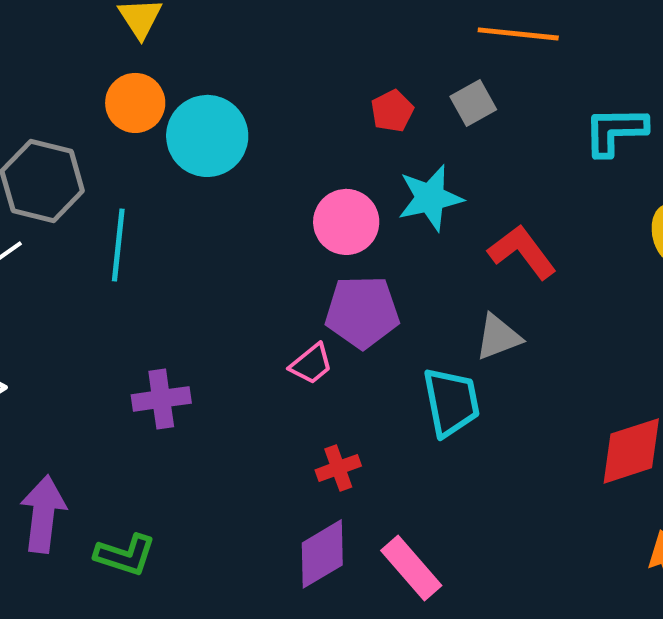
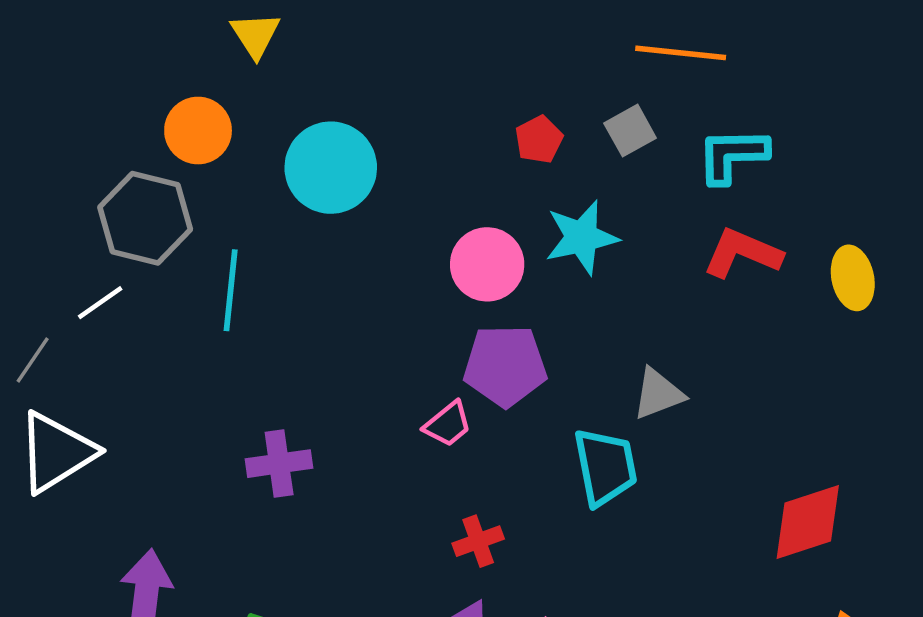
orange circle: (135, 103) -> (198, 131), moved
cyan L-shape: (615, 131) -> (732, 155), moved
red L-shape: (522, 252) -> (743, 253), moved, turned -30

